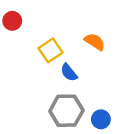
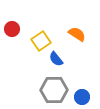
red circle: (12, 21) -> (12, 29), moved

